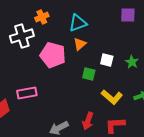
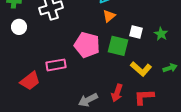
pink pentagon: (53, 55) -> (87, 45), moved
green square: (89, 74) -> (118, 46), size x1.5

